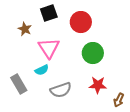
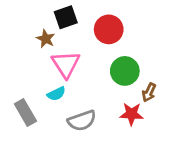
brown star: (25, 29) -> (46, 39), moved
brown arrow: (119, 100) -> (149, 92), moved

